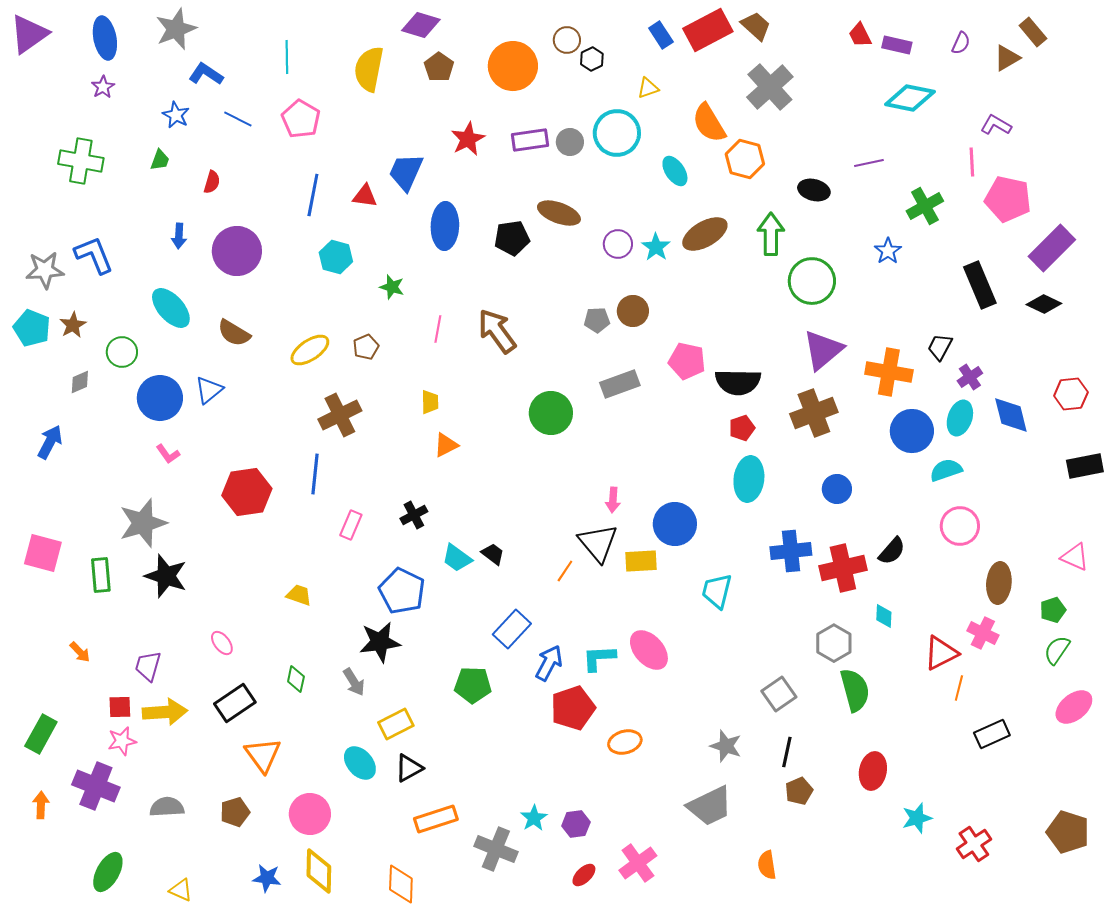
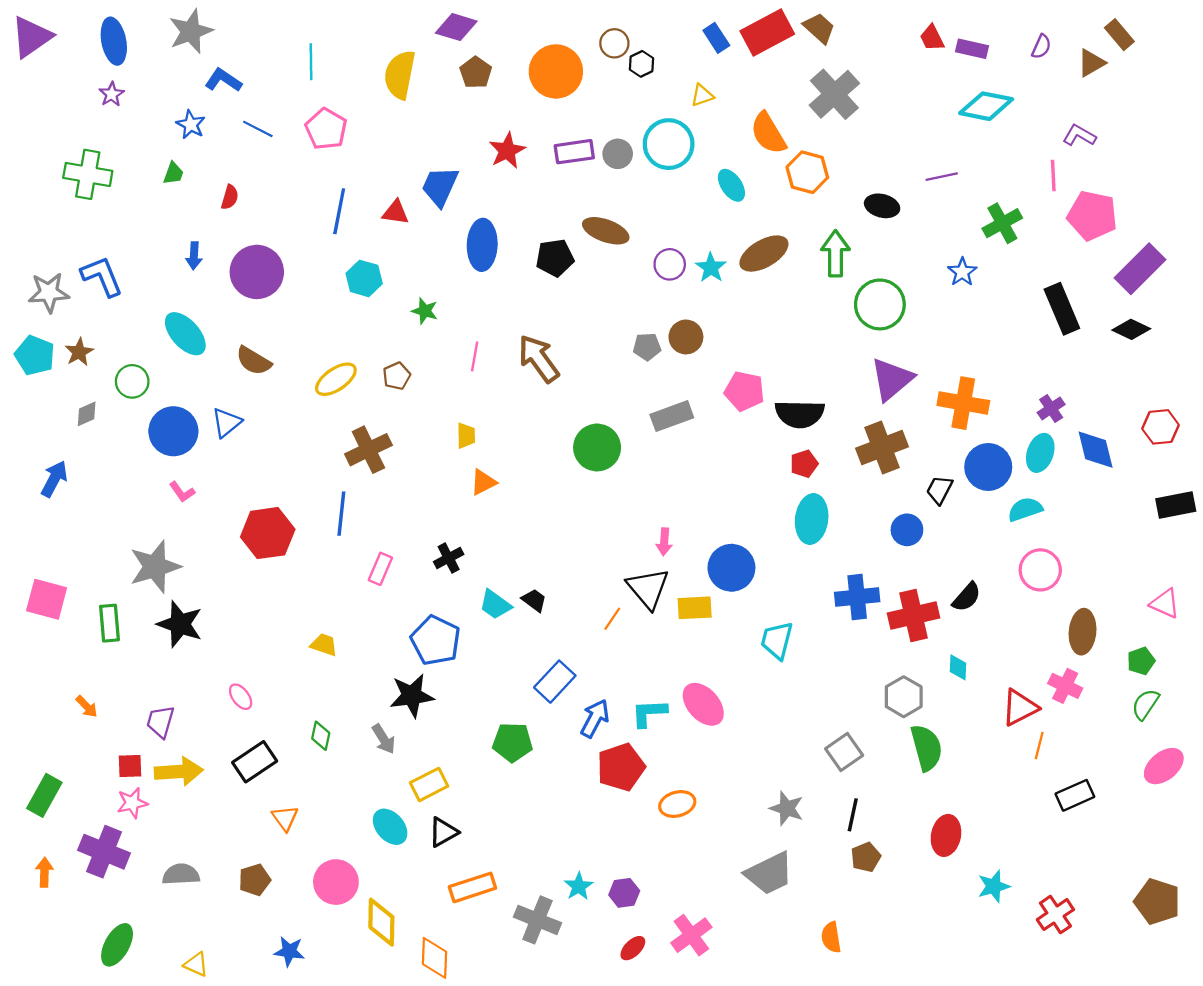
black trapezoid: (940, 347) -> (939, 490), moved
orange triangle: (263, 755) -> (285, 818), size x0.7
yellow diamond: (319, 871) -> (381, 922), moved

